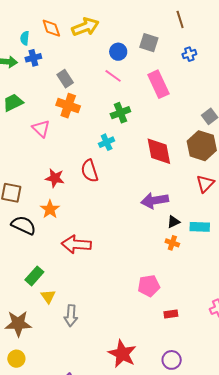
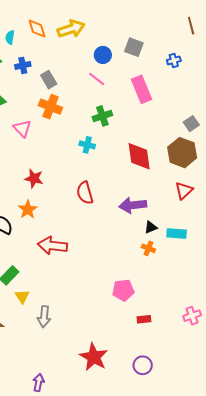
brown line: (180, 19) -> (191, 26), moved
blue cross: (33, 58) -> (23, 65), moved
cyan cross: (107, 142) -> (87, 145), turned 35
red semicircle: (90, 171) -> (85, 193), moved

